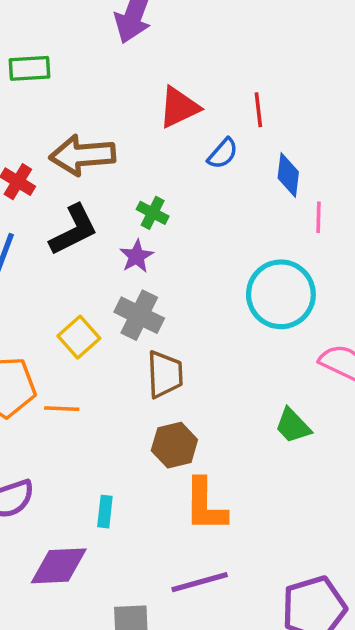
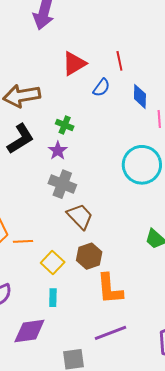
yellow square: (79, 337) -> (53, 263), moved
brown trapezoid: (165, 374) -> (80, 216), turned -36

